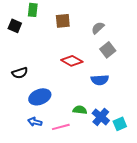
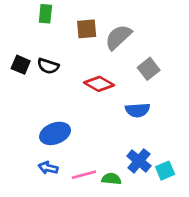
black square: (15, 26) -> (21, 65), moved
gray semicircle: (98, 28) -> (118, 37), moved, size x1.5
black semicircle: (20, 73) -> (48, 66), moved, turned 35
green semicircle: (80, 110) -> (111, 179), moved

